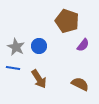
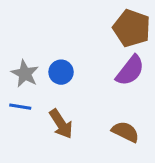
brown pentagon: (67, 21) -> (132, 28), moved
purple semicircle: (83, 45) -> (130, 71), size x1.5

